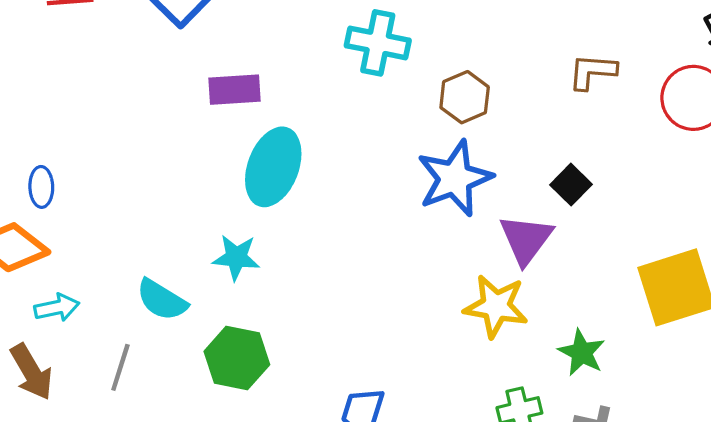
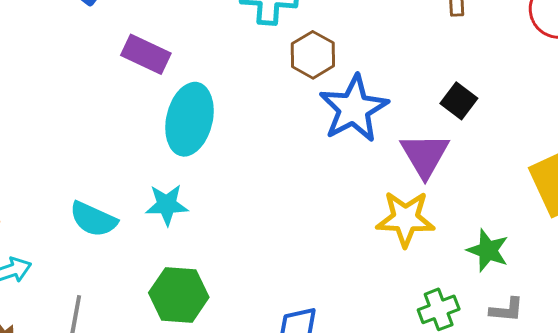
purple rectangle: (235, 90) -> (146, 54), turned 36
brown hexagon: (465, 97) -> (313, 55), moved
cyan semicircle: (162, 300) -> (93, 219), moved

